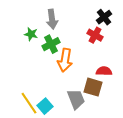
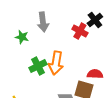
red cross: (95, 35) -> (80, 31), moved
green cross: (51, 44) -> (38, 66), moved

